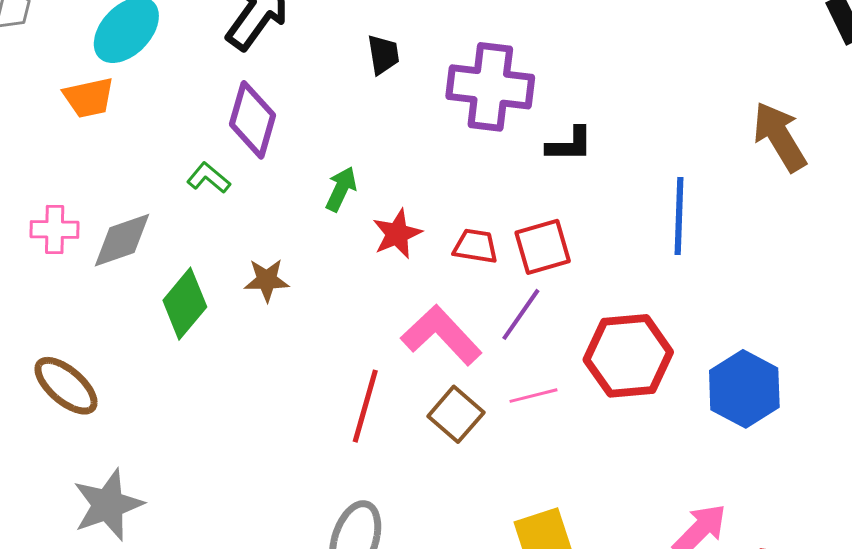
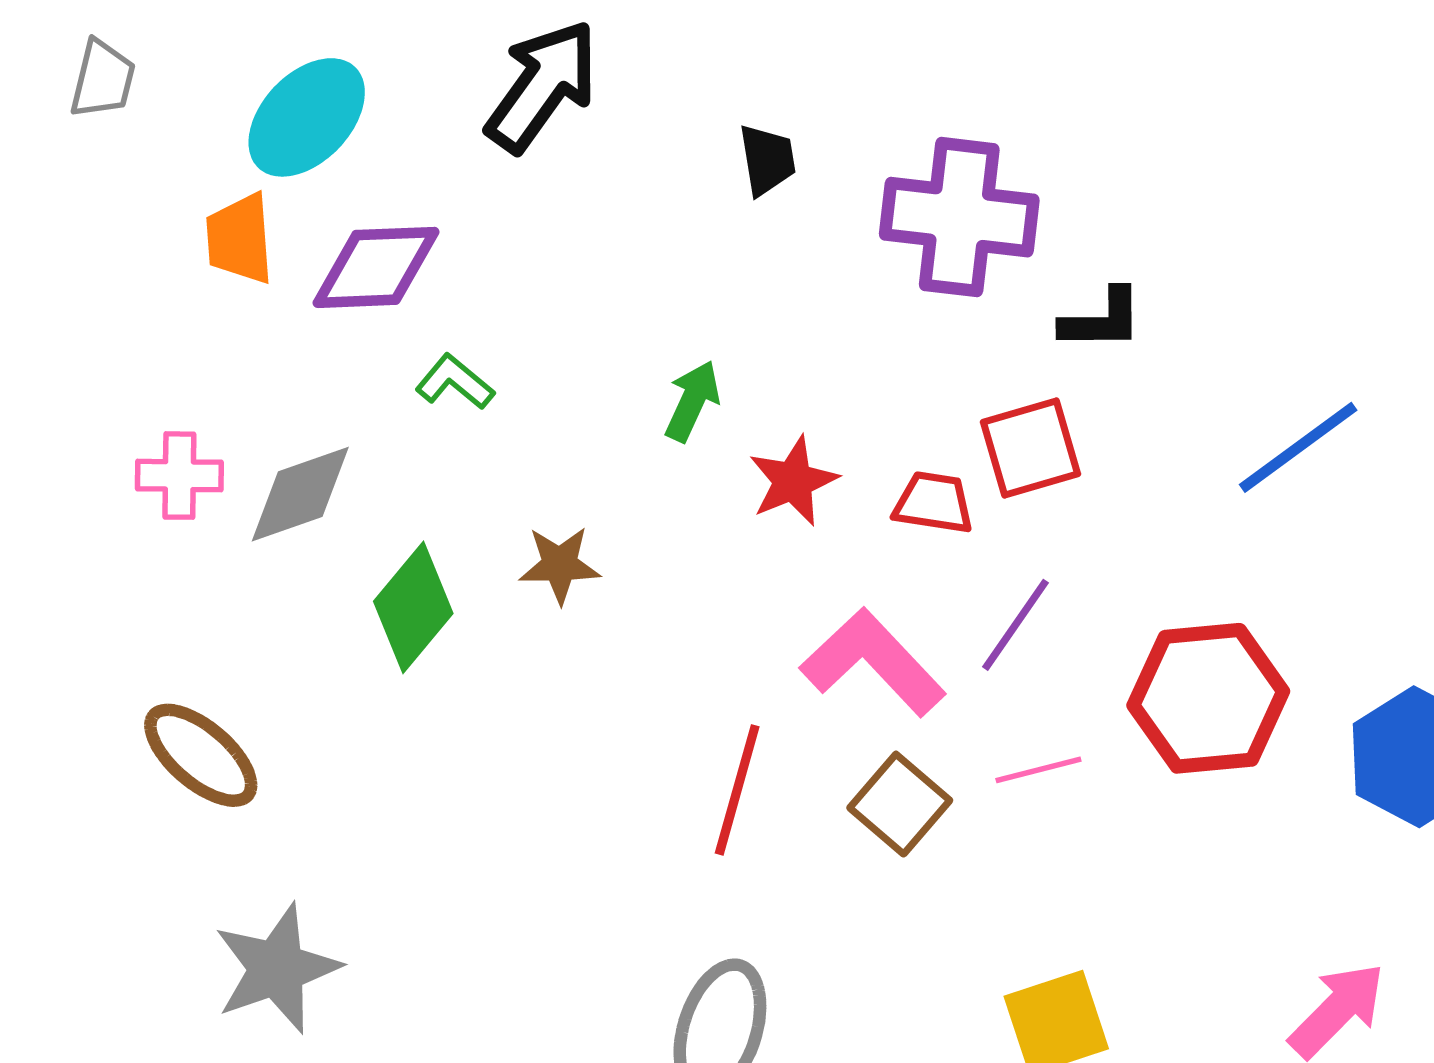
orange trapezoid: (89, 98) -> (240, 239), turned 98
purple diamond: (253, 120) -> (376, 267), moved, turned 72
blue line: (679, 216) -> (1298, 447), turned 52
red square: (543, 247) -> (1031, 448), moved

